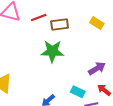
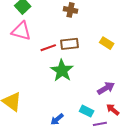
red line: (39, 17) -> (48, 48), moved
green star: (52, 51) -> (62, 70), turned 30

